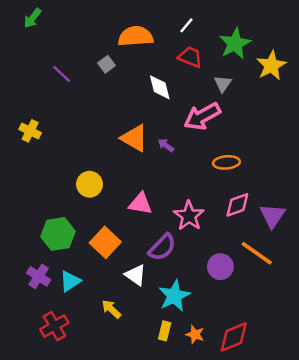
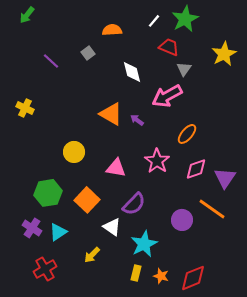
orange semicircle: (136, 36) -> (112, 30), size x0.7
green star: (235, 44) -> (185, 19), moved
red trapezoid: (190, 57) -> (169, 47), moved
orange ellipse: (226, 162) -> (187, 134), turned -45
pink star: (189, 216) -> (157, 161), moved
yellow arrow: (111, 309) -> (92, 255), turned -90

